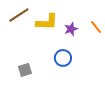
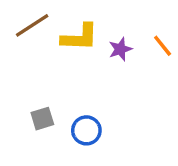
blue circle: (63, 58) -> (86, 130), moved

